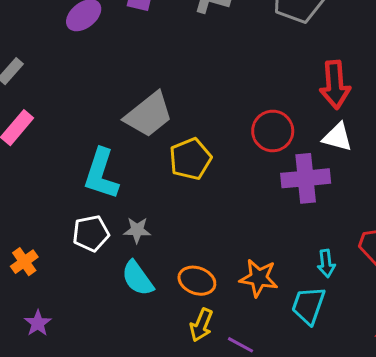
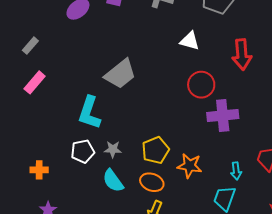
white triangle: (337, 137) -> (190, 41), moved
yellow pentagon: (190, 159) -> (156, 150), moved
orange cross: (24, 262) -> (39, 170), turned 36
orange star: (259, 278) -> (190, 166), moved

